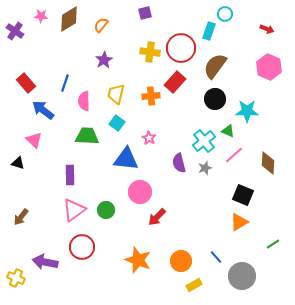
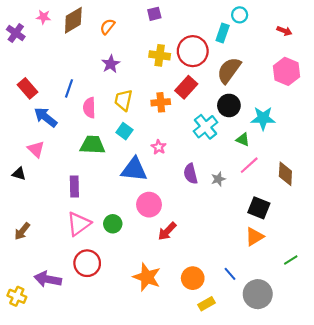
cyan cross: (204, 141) -> (205, 127), moved

